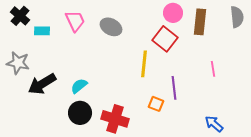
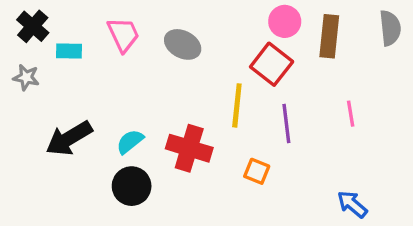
gray star: (18, 63) -> (26, 77), moved, size x0.7
purple line: (174, 88) -> (286, 124), moved
red cross: (115, 119) -> (189, 148), moved

